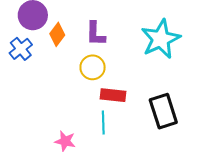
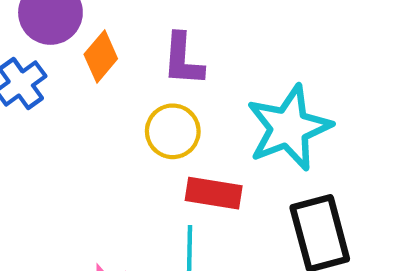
cyan star: (161, 39) -> (289, 128), moved

